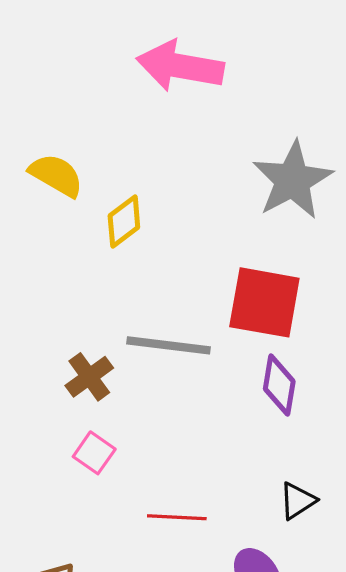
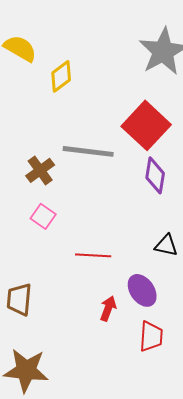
red square: (264, 302) -> (146, 125), turned 33
black triangle: (297, 501) -> (166, 245), turned 45

